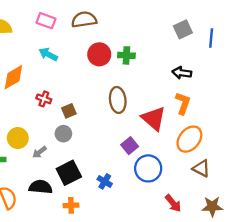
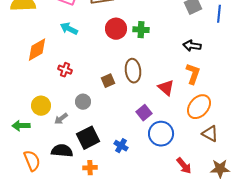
brown square: (69, 111) -> (108, 81), moved
red triangle: (154, 118) -> (166, 88), size x0.7

